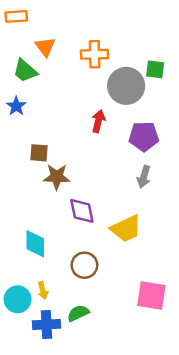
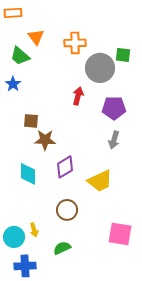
purple diamond: (82, 211) -> (65, 167), turned 70
cyan diamond: (35, 244) -> (28, 174), moved
blue cross: (47, 325) -> (25, 266), moved

